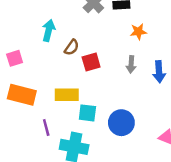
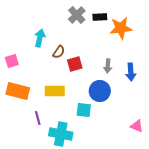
orange star: (138, 32) -> (121, 28), moved, size x1.6
cyan square: (87, 113) -> (84, 110), moved
blue circle: (121, 123) -> (100, 91), moved

